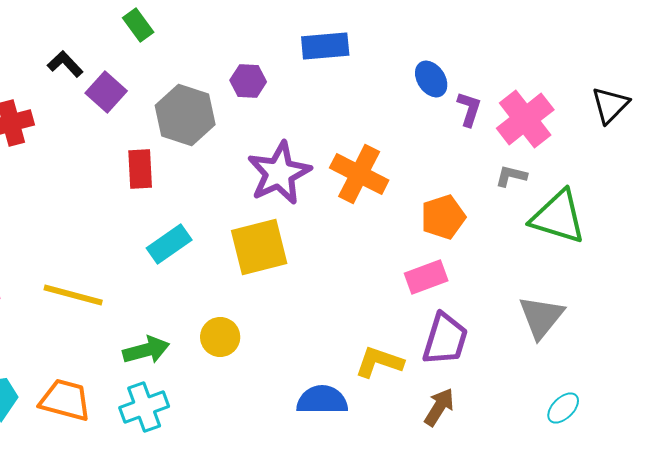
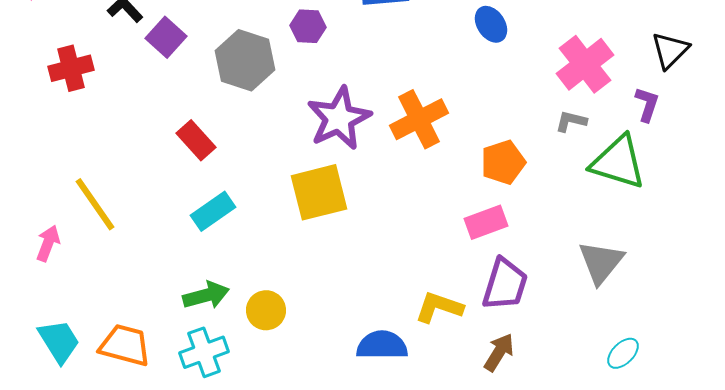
purple L-shape: (469, 109) -> (647, 104), moved
red rectangle: (140, 169) -> (196, 140), moved, turned -39
orange cross: (359, 174) -> (419, 119), turned 36
cyan rectangle: (169, 244) -> (213, 211), moved
yellow line: (73, 295) -> (95, 204), moved, turned 40
yellow circle: (220, 337) -> (266, 310), moved

